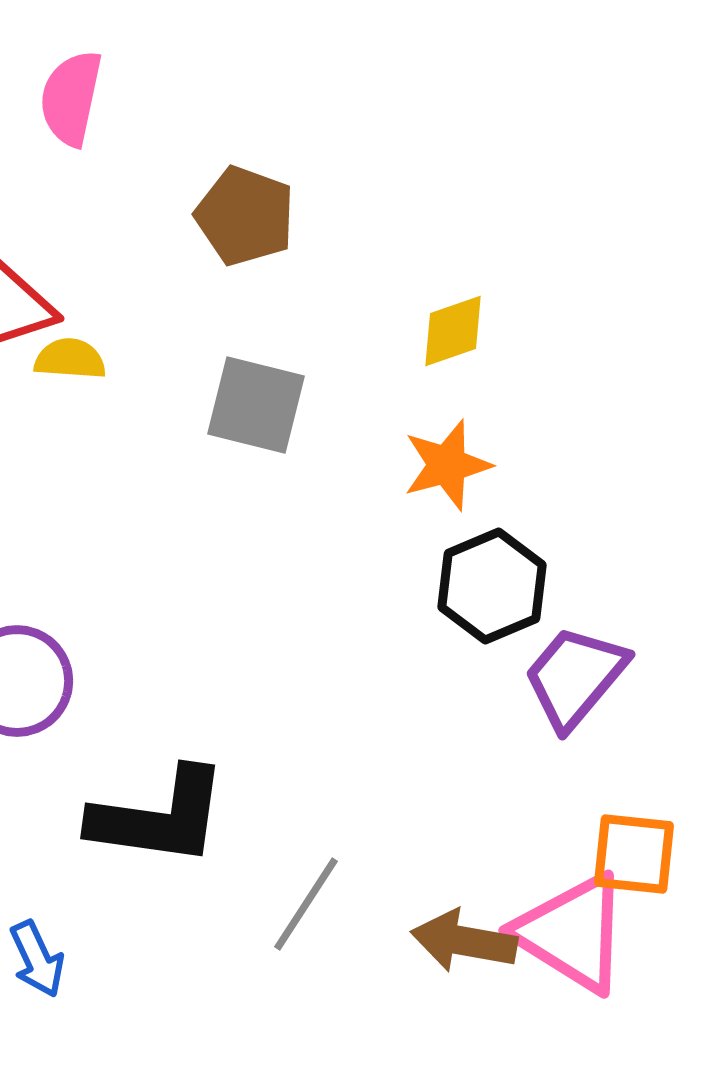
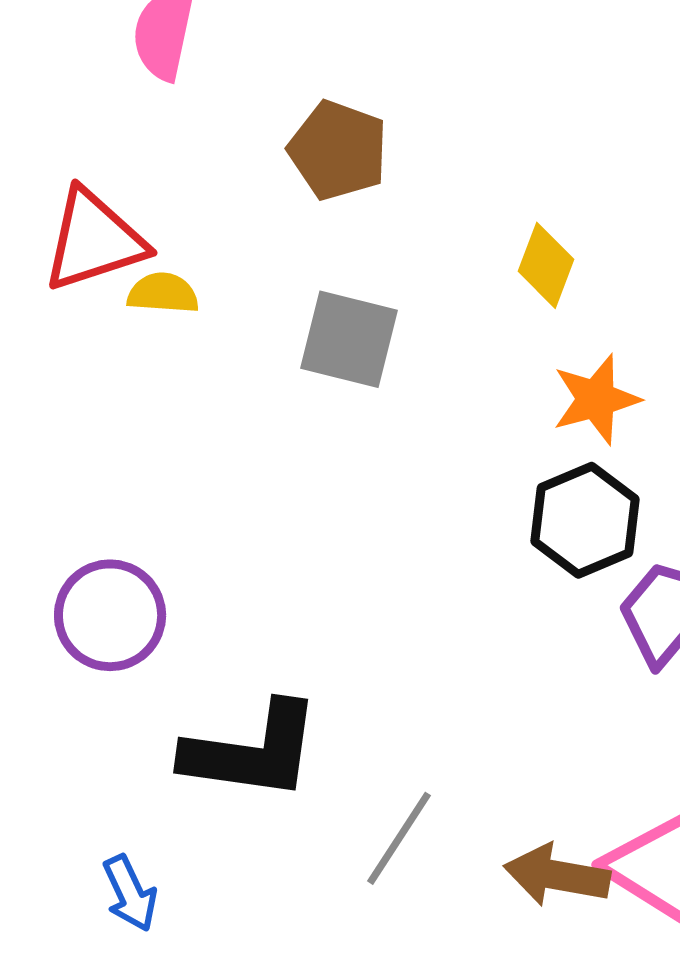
yellow diamond: (453, 331) -> (546, 265), turned -50
orange star: (447, 465) -> (596, 399), moved

